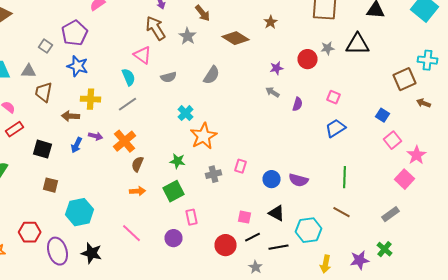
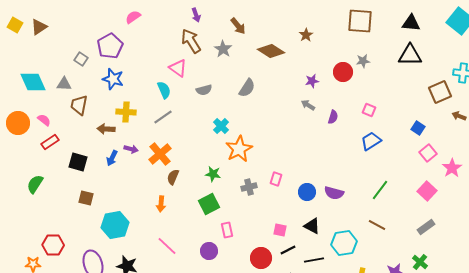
black triangle: (358, 44) -> (410, 55), moved
green line: (344, 177) -> (380, 190), turned 35
pink square: (404, 179) -> (427, 191), moved
orange arrow: (138, 191) -> (161, 204), moved, turned 98
red hexagon: (30, 232) -> (53, 245), moved

